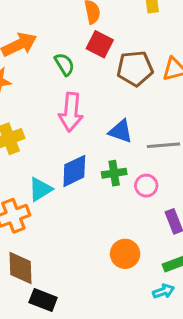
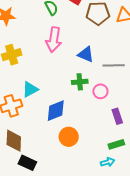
blue diamond: (74, 171) -> (56, 111), moved
orange circle: (125, 254) -> (69, 137), moved

